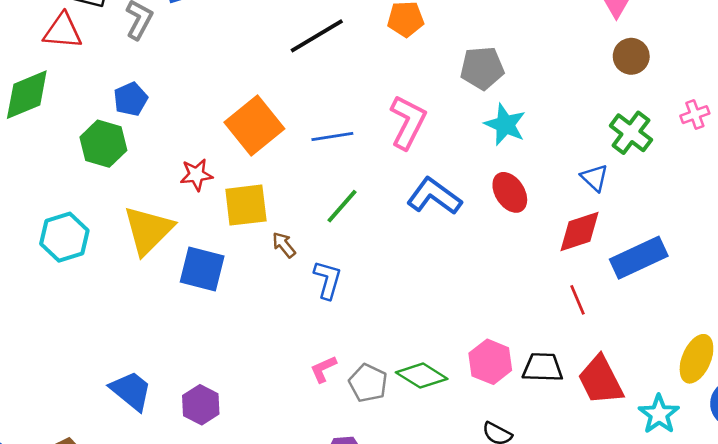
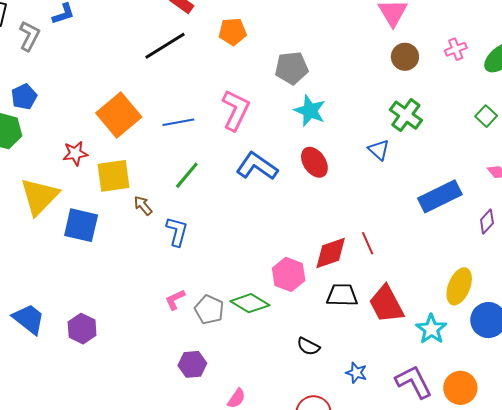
pink cross: (695, 115) -> (456, 49), moved
red diamond: (579, 232) -> (331, 253), moved
blue rectangle: (639, 258) -> (440, 196), moved
pink hexagon: (490, 362) -> (289, 274), moved

